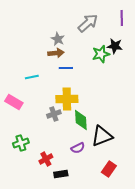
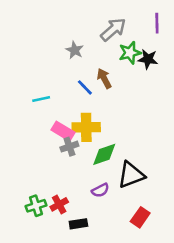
brown arrow: (56, 53) -> (104, 78), moved, turned -112
green star: (101, 54) -> (130, 53), moved
blue line: (66, 68) -> (85, 87), turned 48
pink rectangle: (14, 102) -> (63, 131), moved
green diamond: (81, 120) -> (104, 154), turned 75
green cross: (21, 143) -> (36, 206), moved

